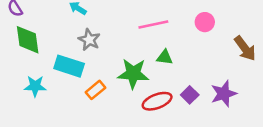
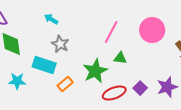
pink circle: (205, 22) -> (152, 30), size x1.6
pink line: (153, 25) -> (111, 32), turned -50
green star: (133, 74) -> (95, 71), turned -30

